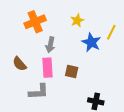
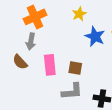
gray arrow: (50, 45) -> (31, 41), moved
gray L-shape: (39, 92) -> (72, 91), moved

